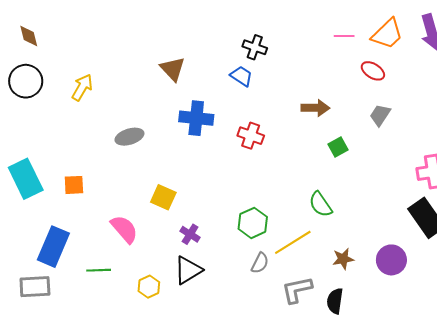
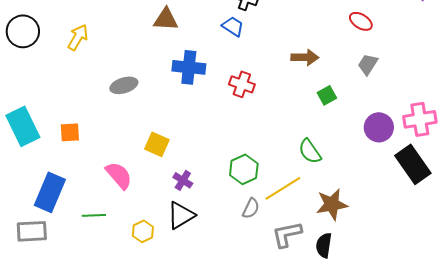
brown triangle: (173, 69) -> (166, 19), turned -44
brown star: (343, 259) -> (332, 204), size x1.5
purple circle: (391, 260) -> (379, 127), moved

